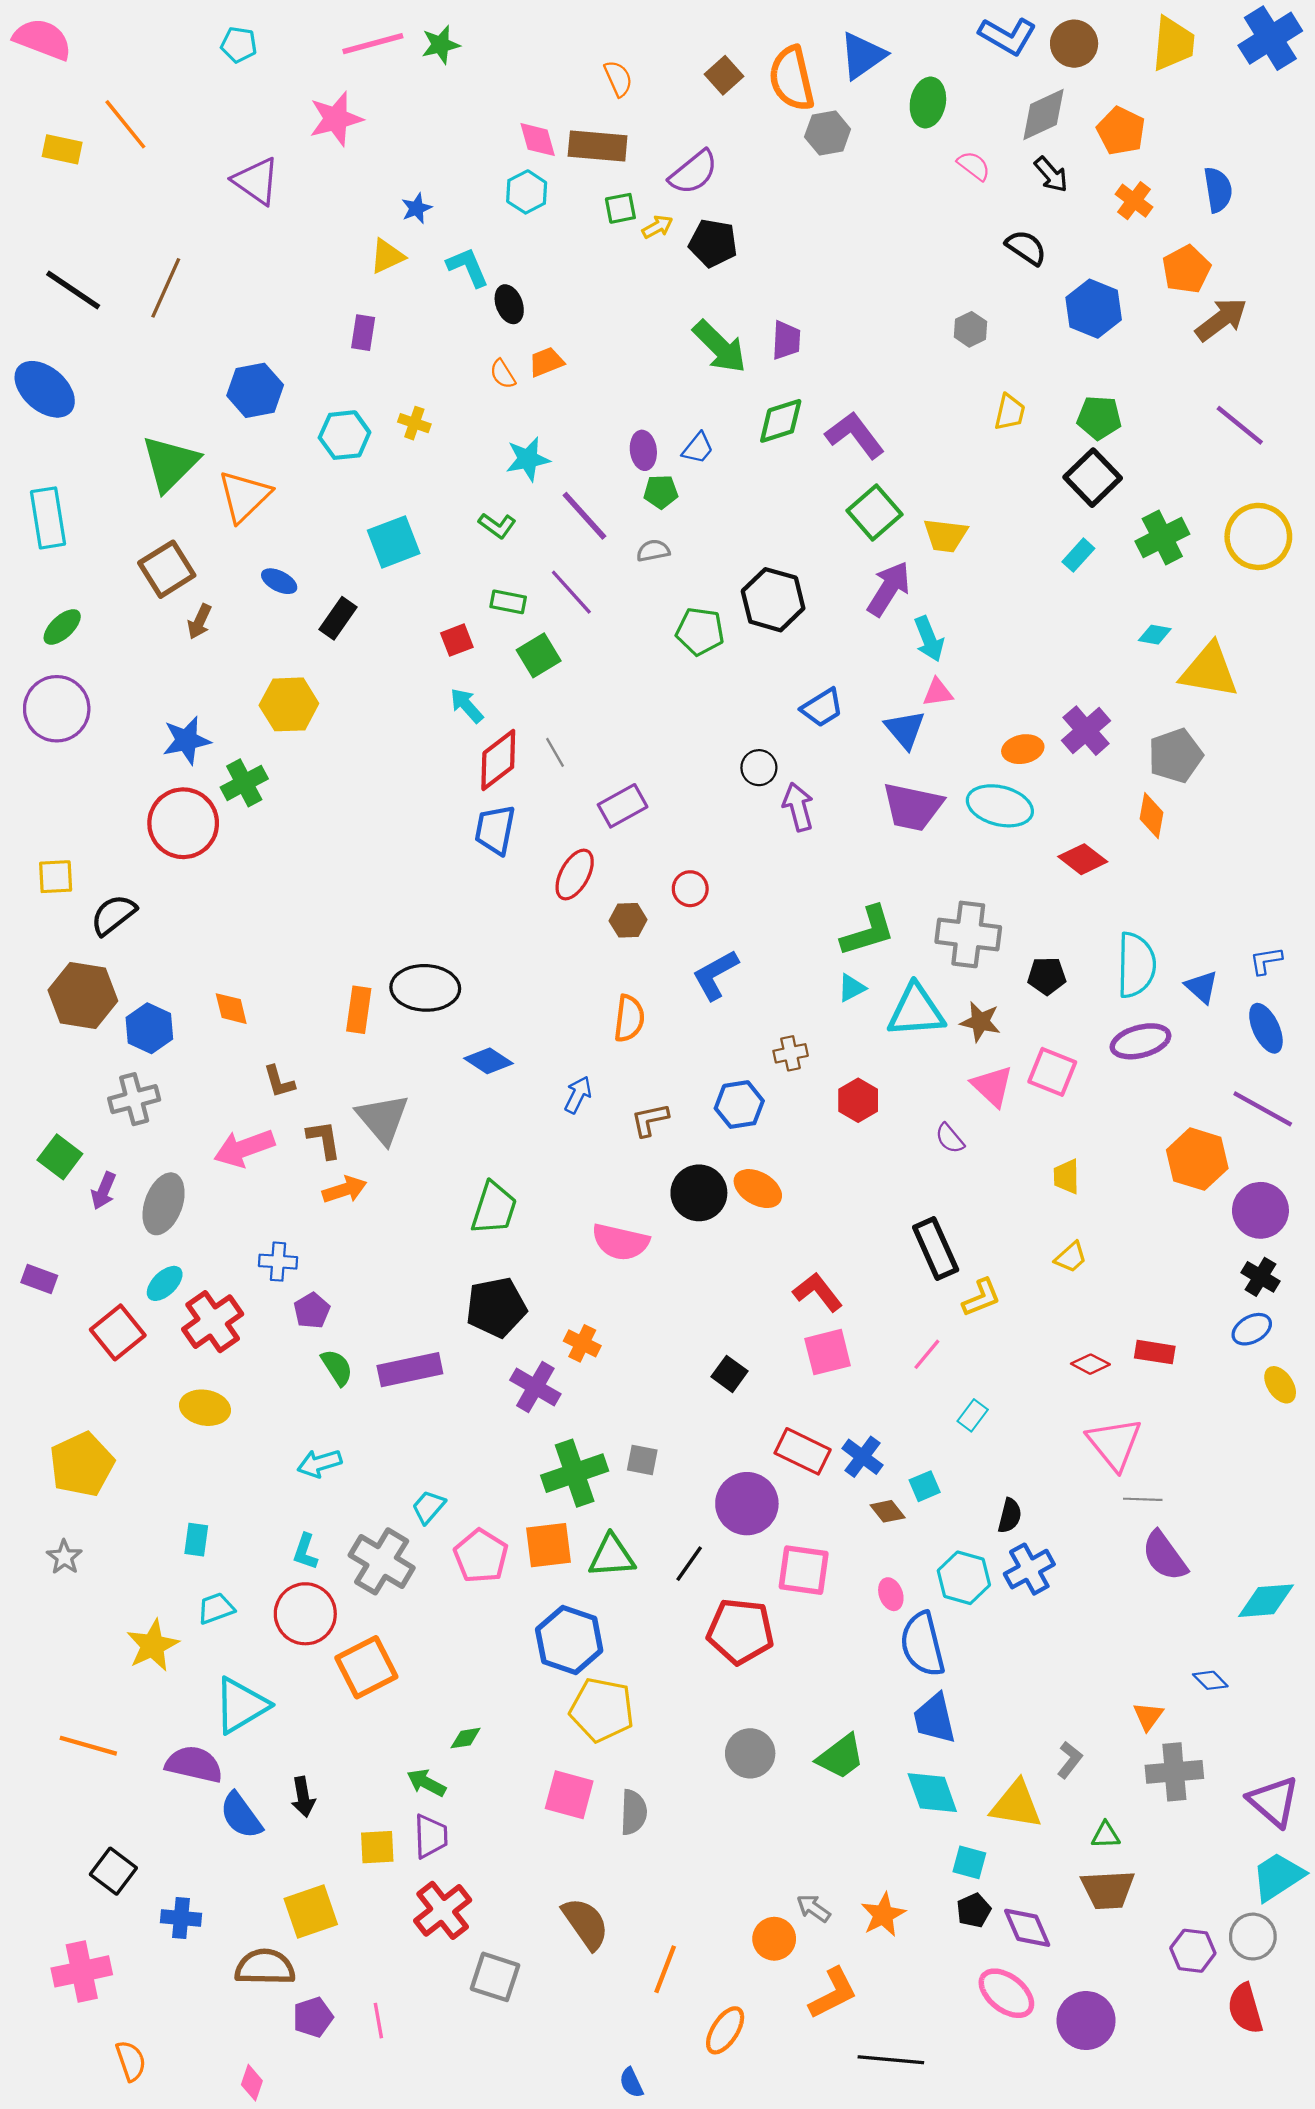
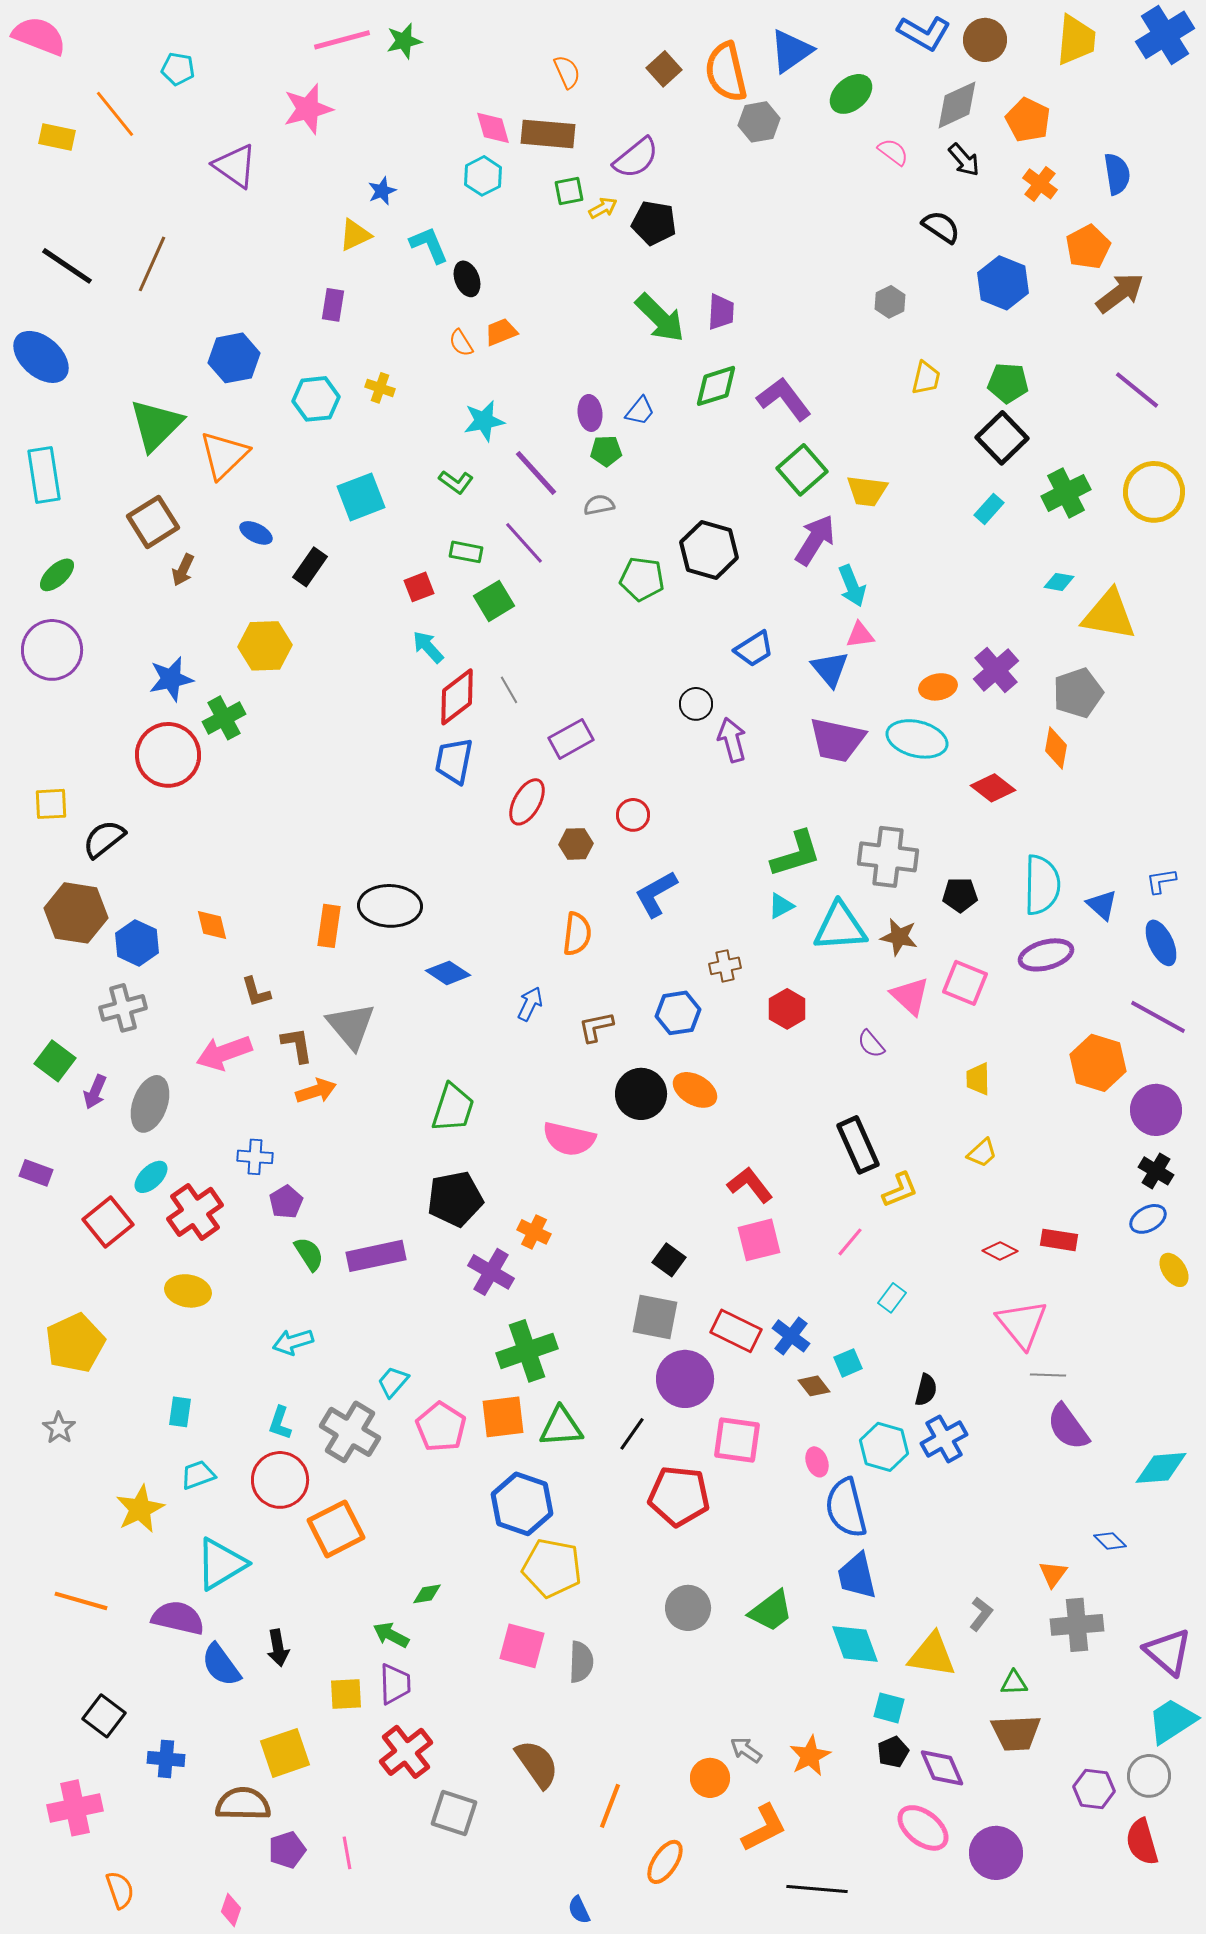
cyan pentagon: (239, 45) -> (178, 69), moved
green ellipse: (928, 102) -> (851, 94), turned 39
gray square: (642, 1460) -> (655, 1317), moved, size x1.6

